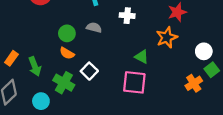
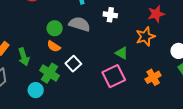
gray semicircle: (94, 27) -> (80, 24), size x1.5
pink square: (134, 82) -> (114, 76), turned -35
orange cross: (194, 83) -> (153, 77), moved
cyan circle: (41, 101) -> (36, 90), moved

